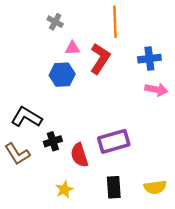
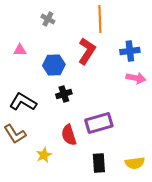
pink triangle: (72, 48) -> (20, 50), moved
black cross: (53, 141) -> (64, 94), moved
yellow star: (64, 190) -> (44, 155), moved

